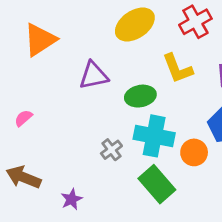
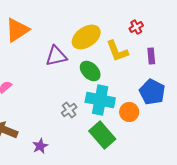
red cross: (195, 22) -> (136, 27), moved, size x0.6
yellow ellipse: (135, 24) -> (86, 37), moved
green ellipse: (140, 96) -> (90, 71), turned 55

